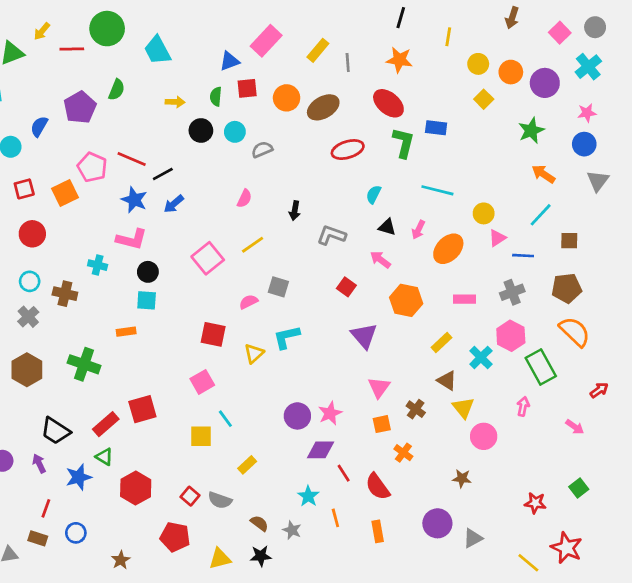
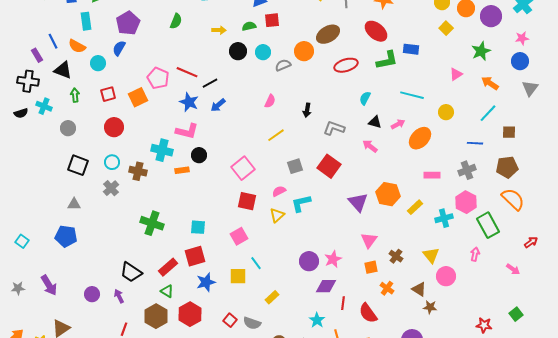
green semicircle: (216, 97) -> (249, 26), turned 72
orange circle: (287, 98) -> (304, 51), moved
purple pentagon: (80, 107) -> (128, 23), moved
green L-shape: (403, 143) -> (387, 60), turned 65
pink arrow: (418, 230) -> (398, 124), turned -144
pink triangle: (497, 238) -> (456, 74), moved
pink square: (208, 258) -> (243, 168), moved
cyan cross: (98, 265) -> (162, 150), size x1.5
gray square: (278, 287) -> (295, 166), turned -35
red square: (346, 287) -> (329, 166), moved, size x1.6
cyan square: (147, 300) -> (198, 227), moved
orange hexagon: (406, 300) -> (388, 194), moved
pink semicircle: (248, 302) -> (279, 191), moved
orange rectangle: (126, 332) -> (182, 170), moved
cyan cross: (481, 357) -> (444, 218), turned 30
brown hexagon: (27, 370) -> (156, 316), moved
brown triangle: (447, 381) -> (419, 289), moved
red line: (344, 473) -> (343, 303), turned 40
blue star: (79, 477) -> (206, 282), moved

